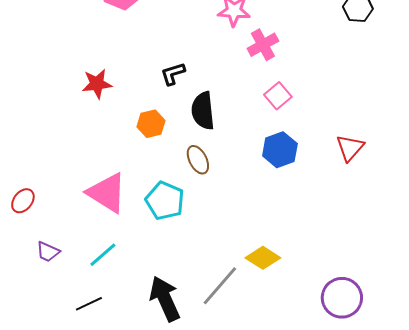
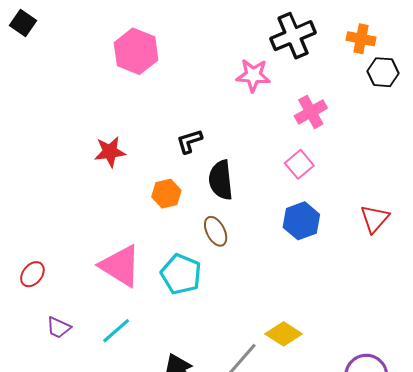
pink cross: (263, 45) -> (311, 112), moved

